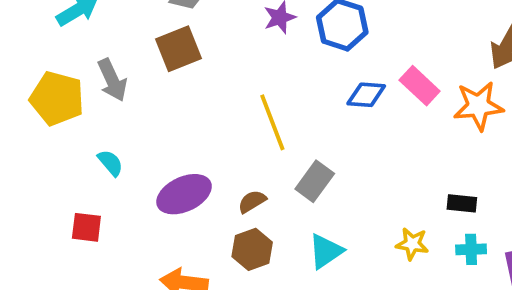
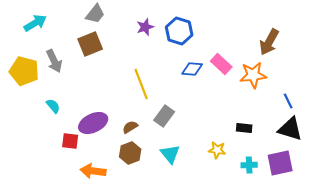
red square: (86, 227) -> (70, 141), moved
cyan cross: (471, 249) -> (249, 165), moved
cyan triangle: (326, 251) -> (170, 154), turned -35

